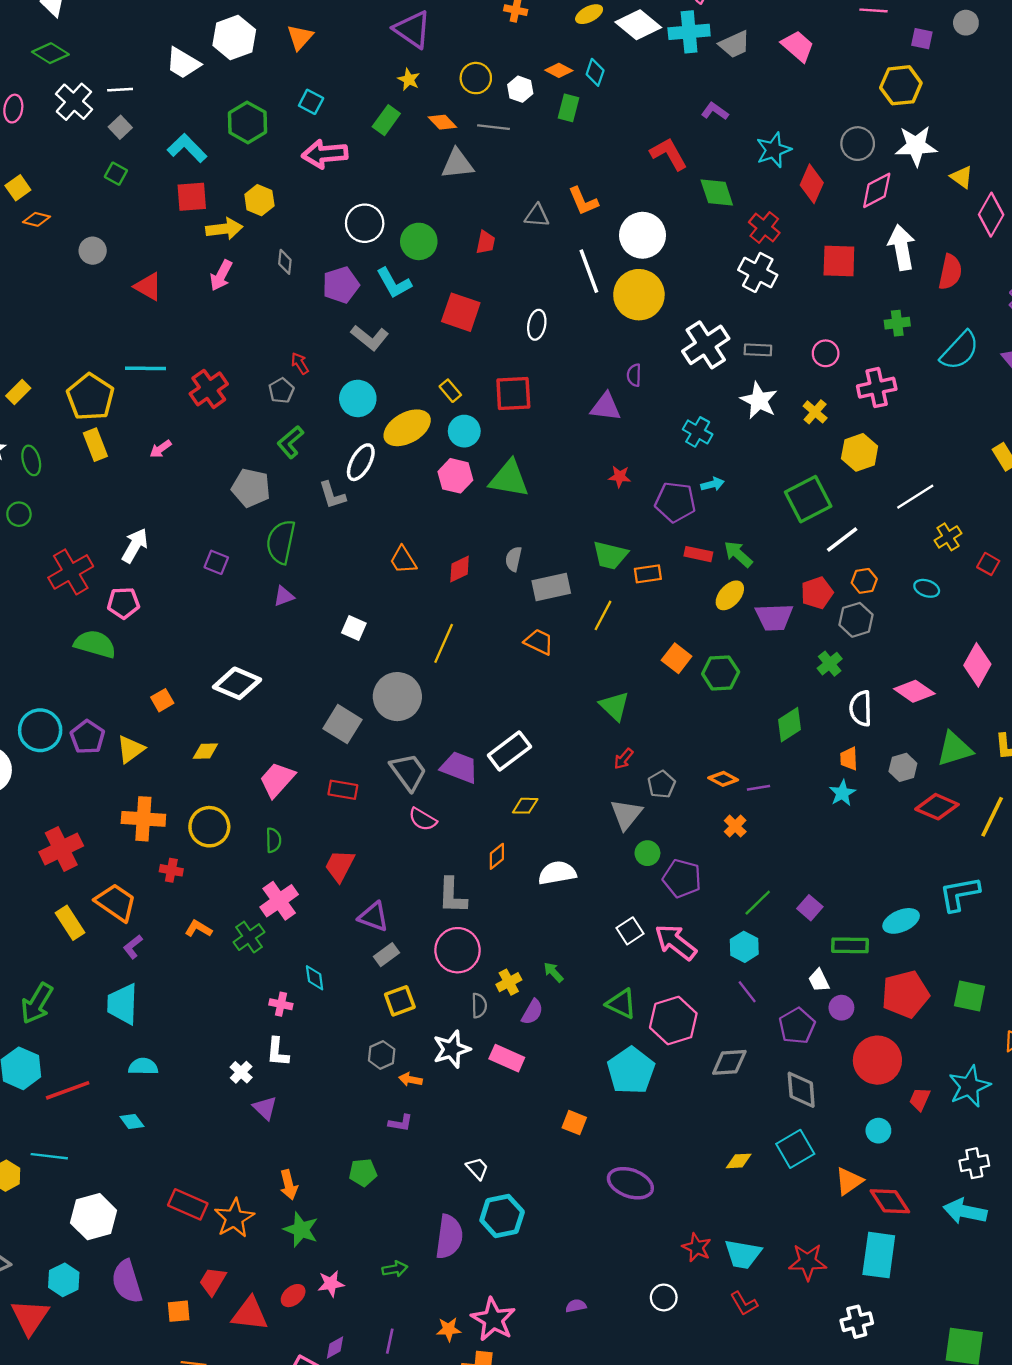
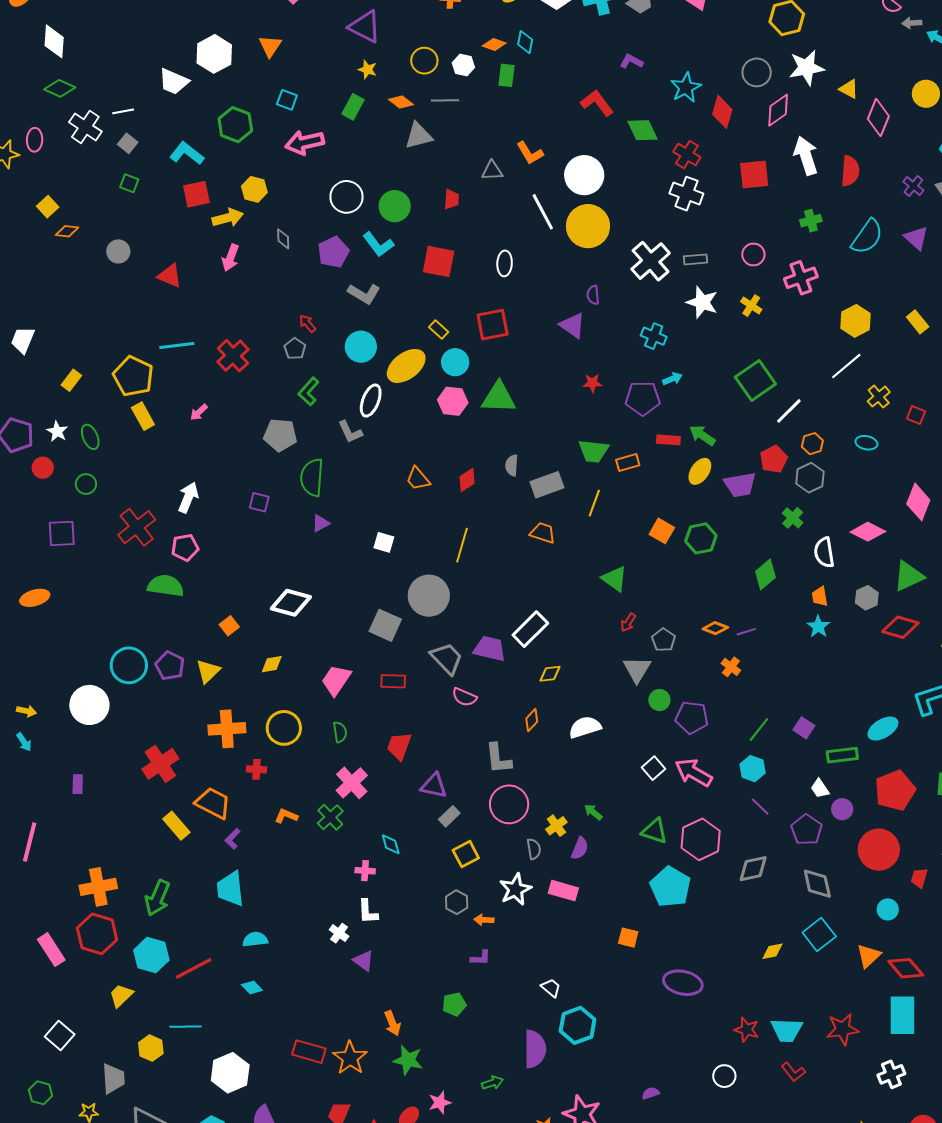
purple triangle: (606, 407) -> (573, 325), turned 36
yellow hexagon: (860, 452) -> (856, 321), moved

